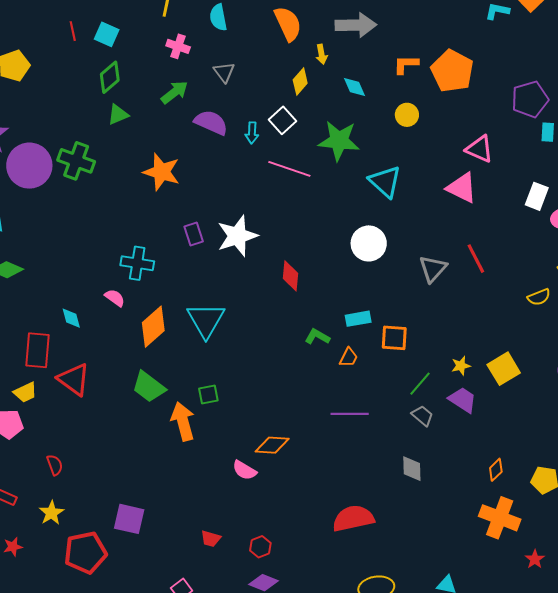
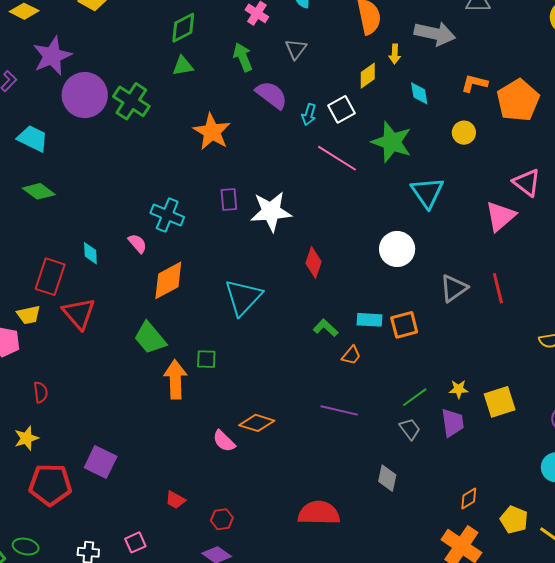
green arrow: (174, 92) -> (243, 57), turned -88
pink triangle: (462, 188) -> (500, 216), turned 40
cyan triangle: (206, 320) -> (243, 297), moved
orange square: (394, 338) -> (404, 325), moved, turned -32
purple trapezoid: (463, 400) -> (453, 423), turned 36

